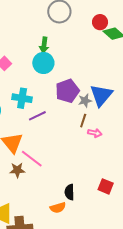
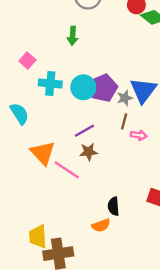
cyan circle: (43, 63) -> (83, 87), moved
cyan cross: (22, 98) -> (50, 83), moved
purple line: (37, 116) -> (84, 131), moved
brown star: (17, 170) -> (89, 152), moved

